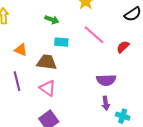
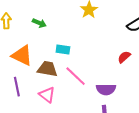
green arrow: (52, 20) -> (39, 23), moved
pink line: (94, 35) -> (76, 76), moved
orange triangle: (21, 50) -> (22, 55), size x1.6

